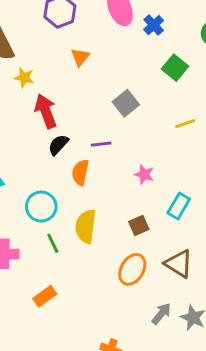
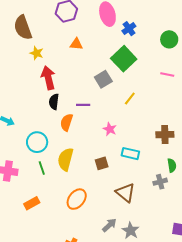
orange triangle: (80, 57) -> (76, 44), turned 48
green square: (175, 68) -> (124, 59), moved, size x1.4
yellow line: (185, 124) -> (130, 99), moved, turned -40
black semicircle: (58, 145) -> (54, 102), turned -42
cyan rectangle: (179, 206) -> (130, 154), turned 66
orange ellipse: (132, 269) -> (77, 199), moved

